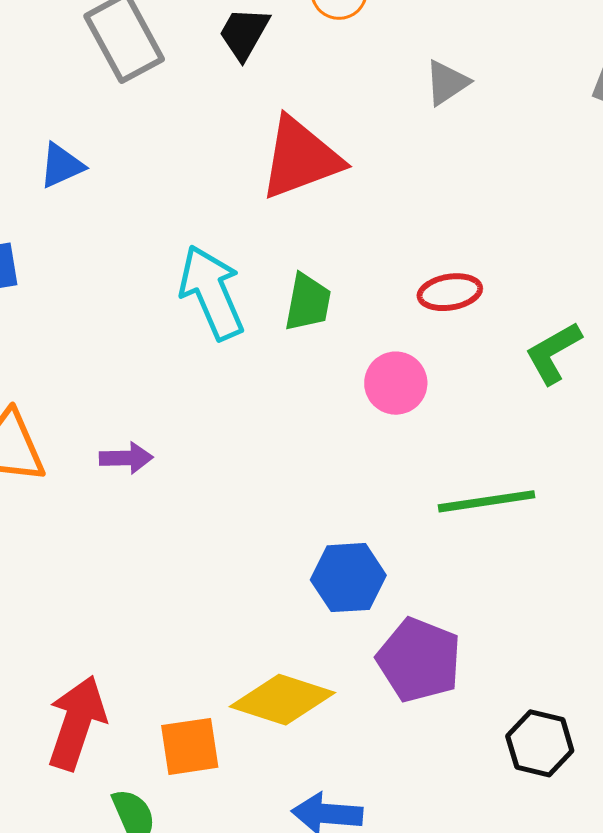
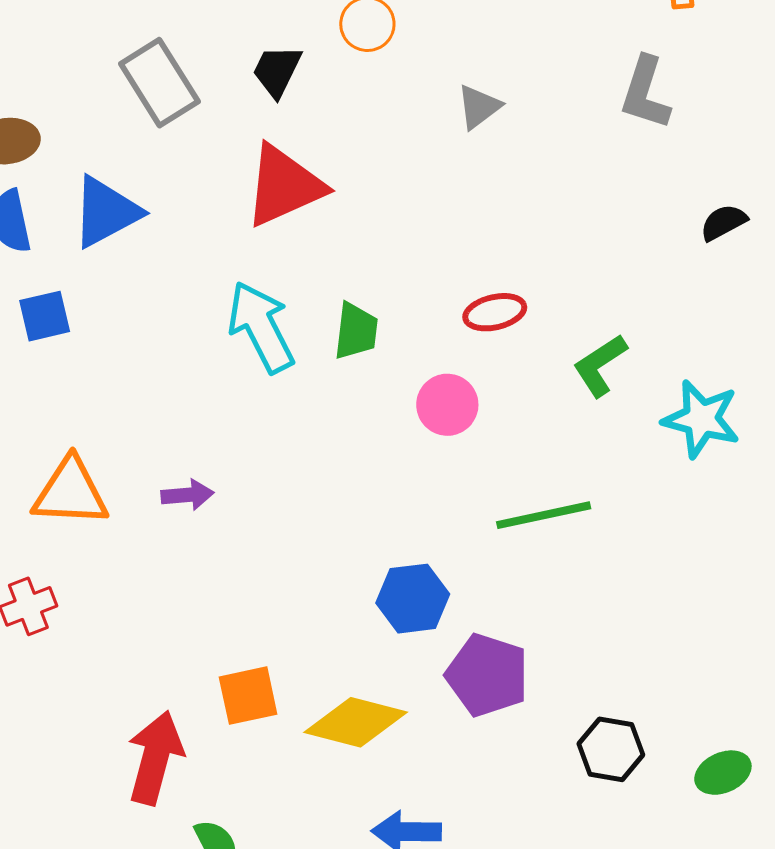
red triangle: (300, 158) -> (284, 186), moved
blue triangle: (61, 166) -> (106, 212), size x1.6
orange square: (190, 746) -> (248, 696), moved

